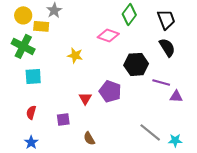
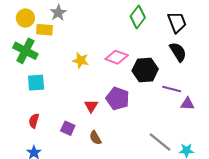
pink diamond: (108, 35) -> (117, 57), moved
purple square: (63, 119) -> (68, 128), turned 32
brown semicircle: (89, 138) -> (95, 138), moved

